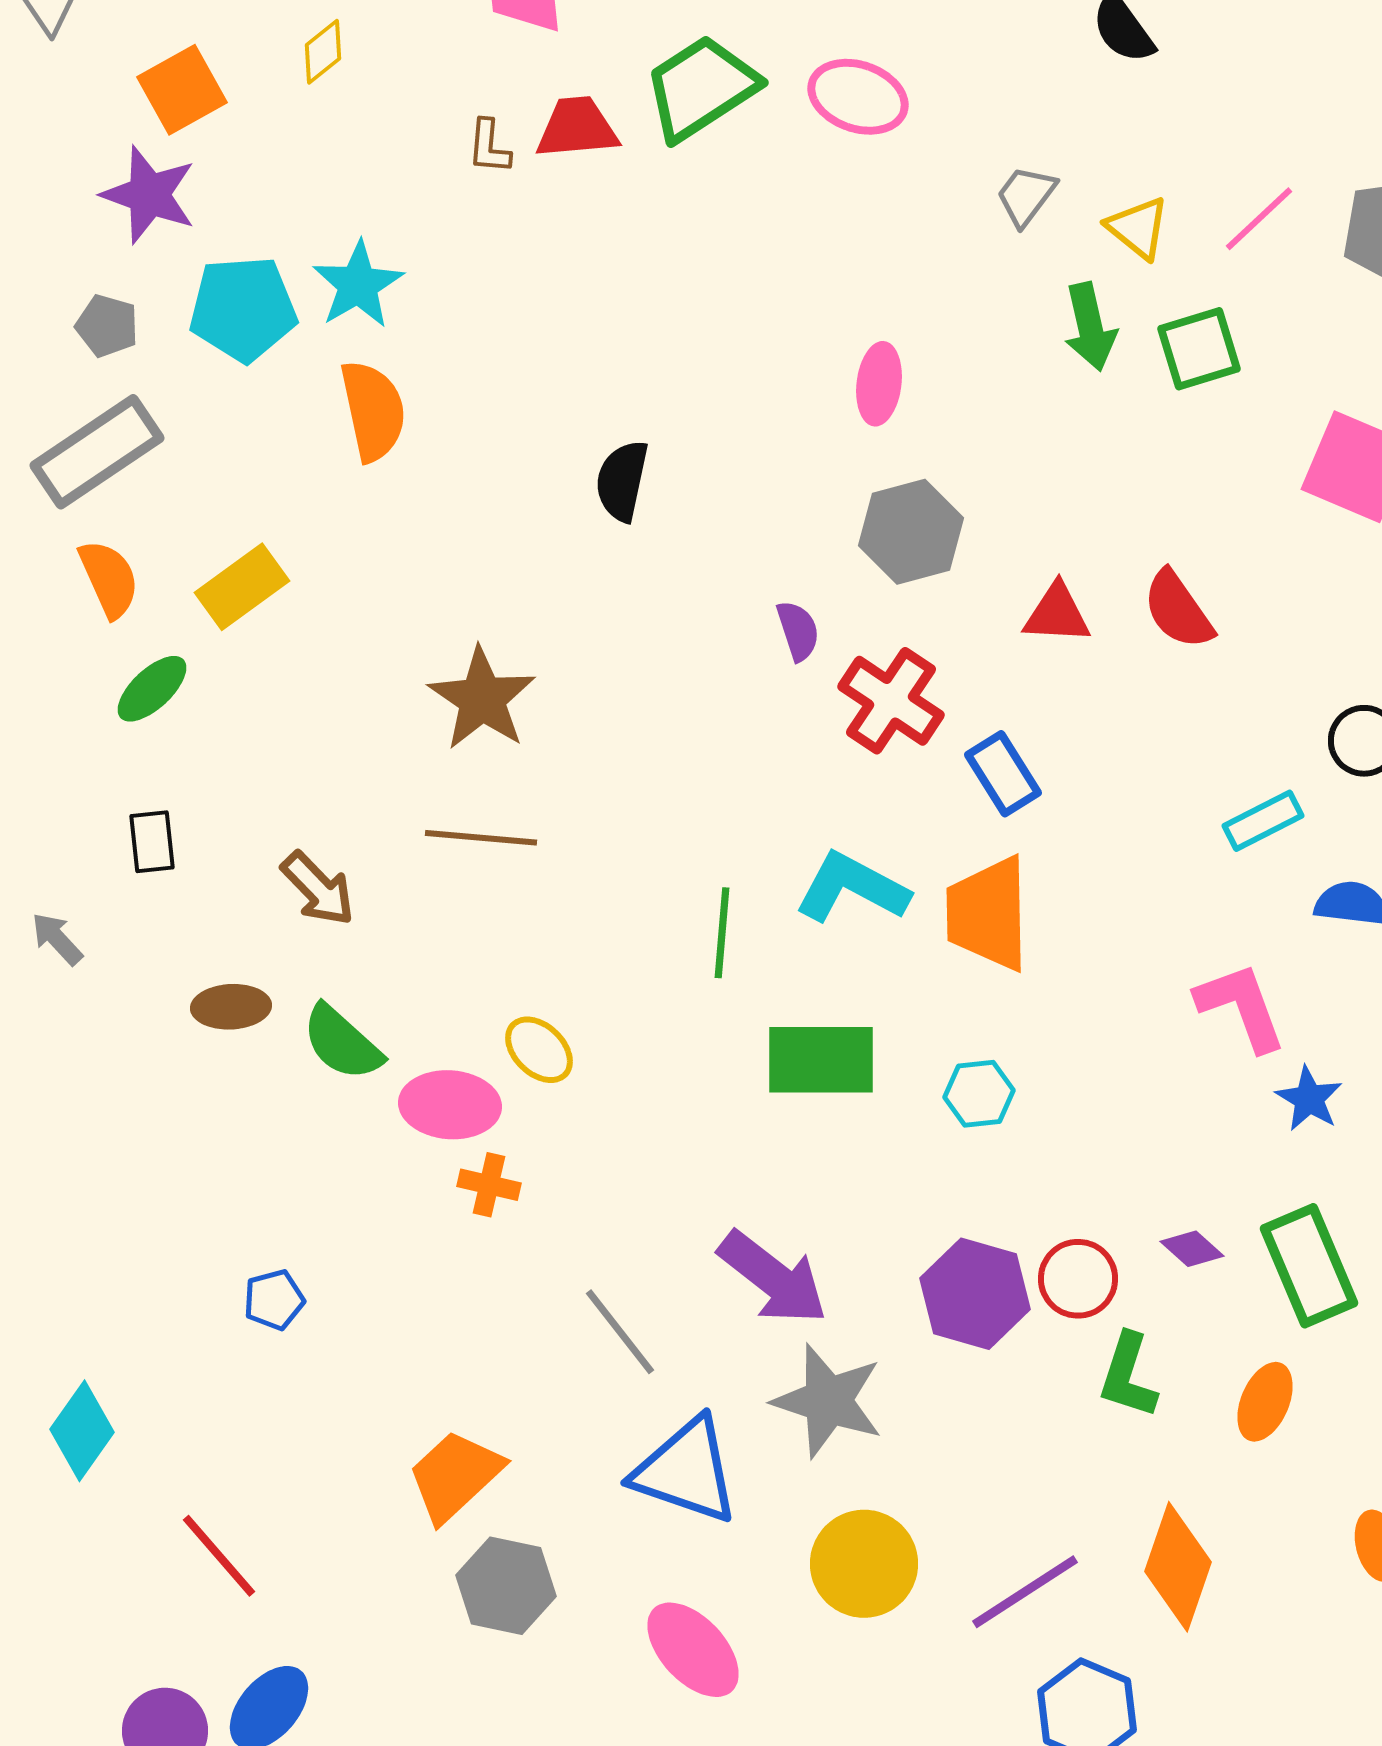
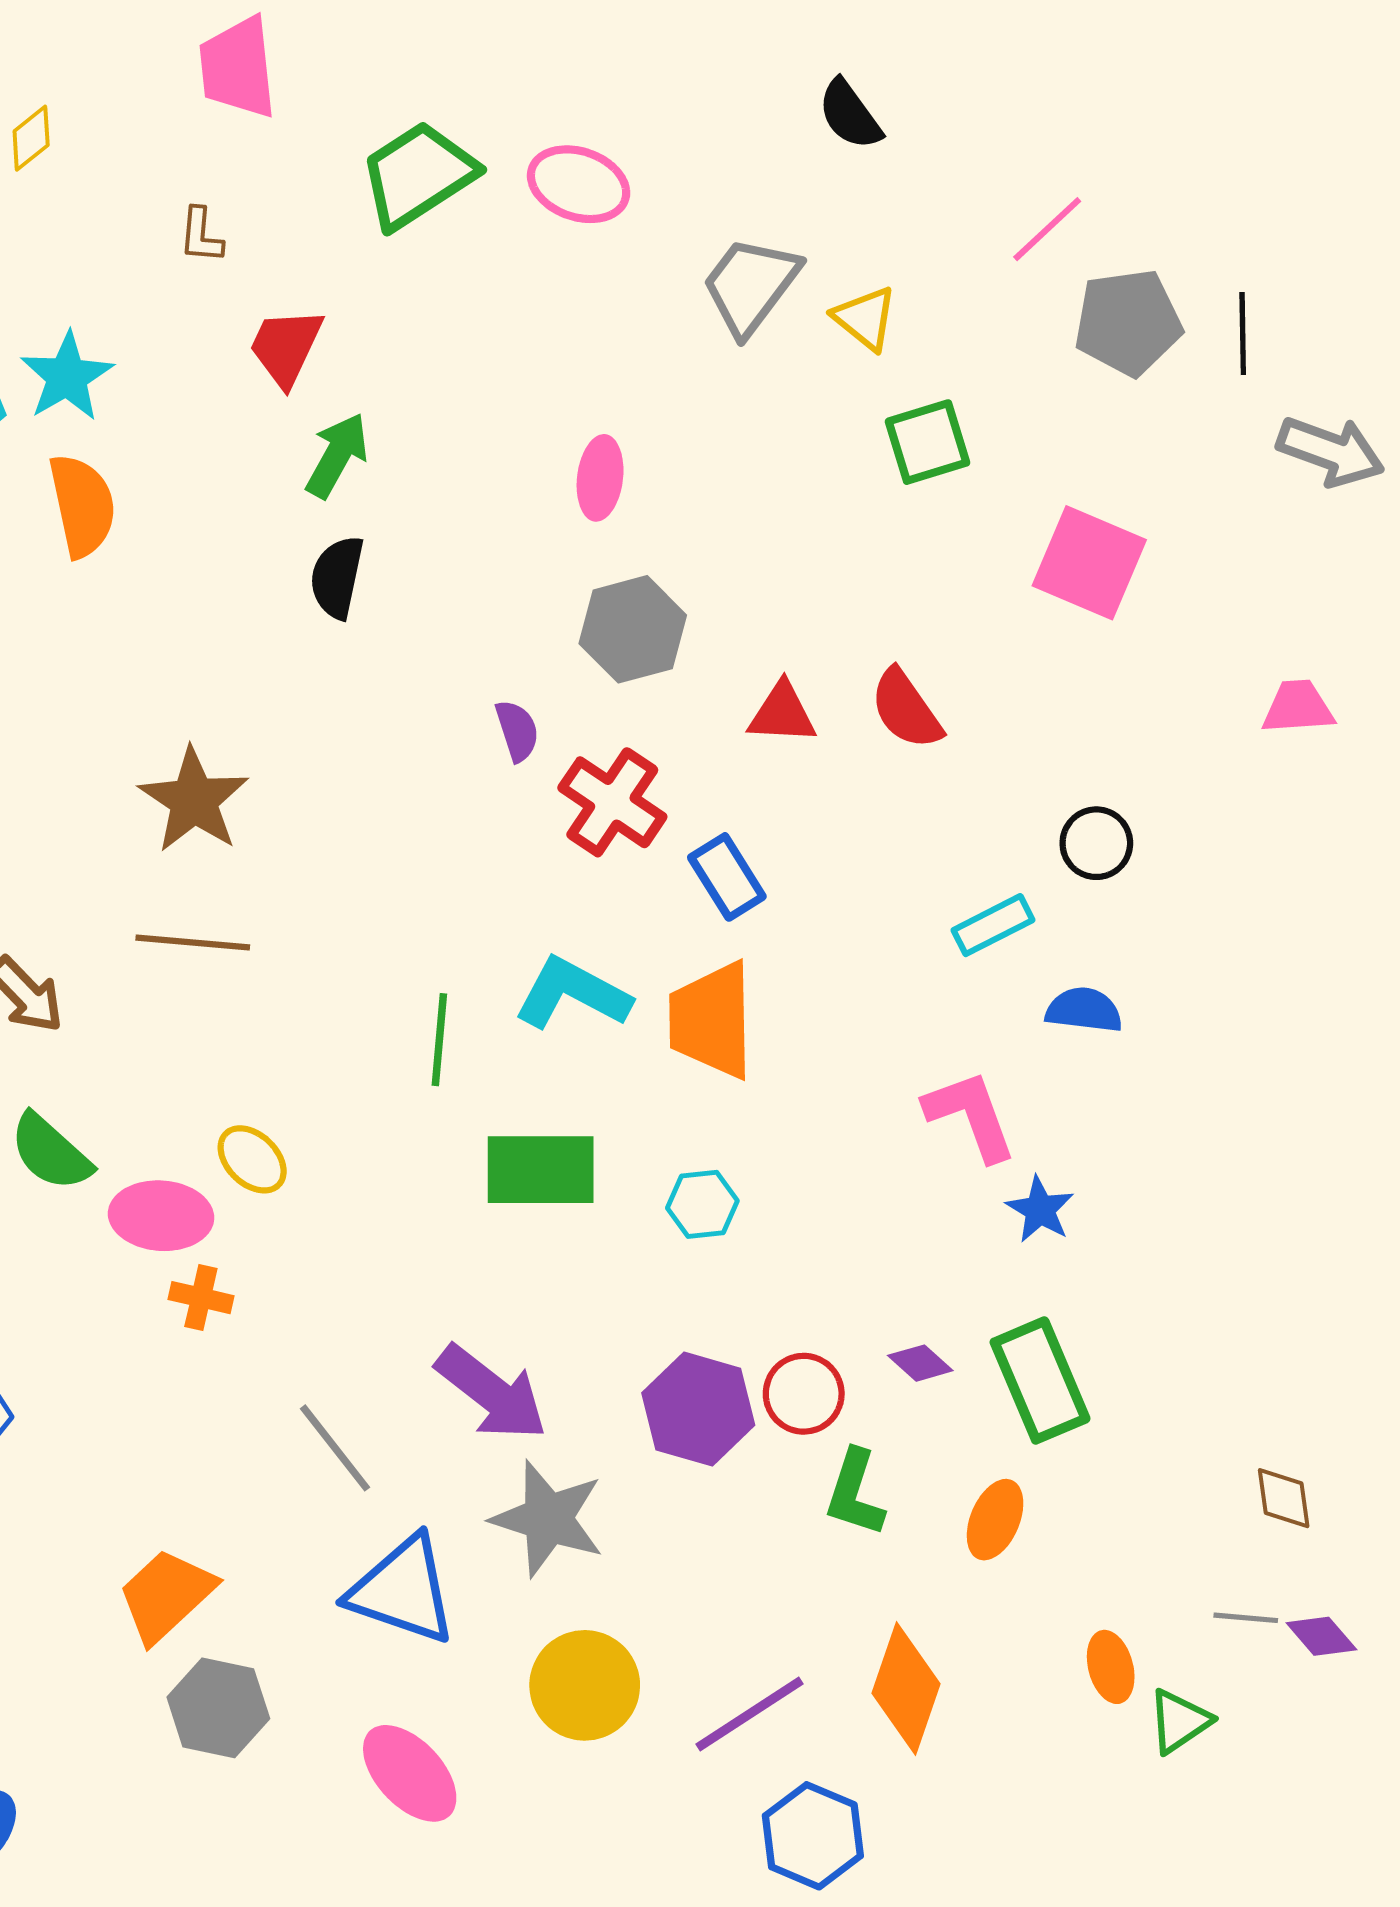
red trapezoid: (577, 128) -> (286, 347), moved, turned -60
gray trapezoid: (1026, 196) -> (750, 285), size x1.6
pink line: (1259, 219) -> (1047, 229), moved
green arrow: (1090, 327) -> (337, 455), moved, turned -138

